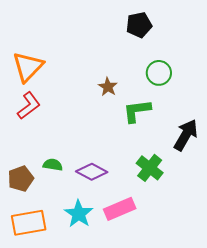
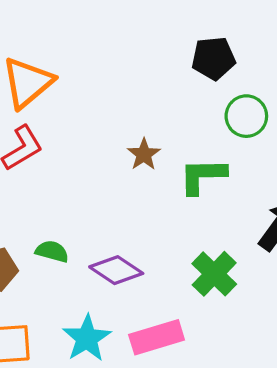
black pentagon: (139, 25) -> (213, 58), moved
brown star: (108, 87) -> (144, 154), moved

